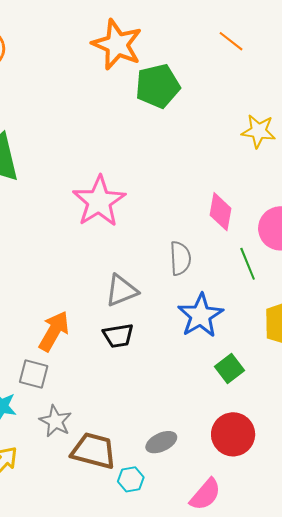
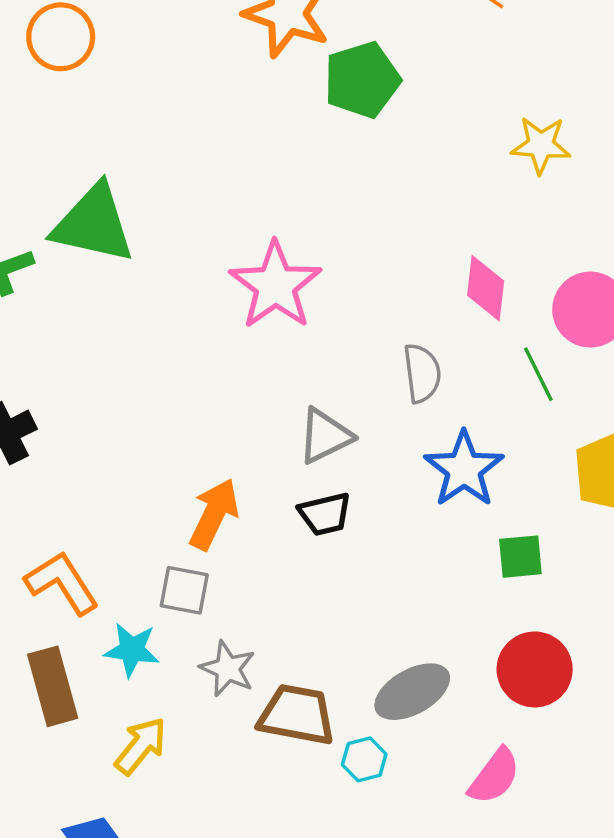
green square: (230, 368) -> (520, 557), turned 36
gray ellipse: (161, 442) -> (412, 692), size x1.4

